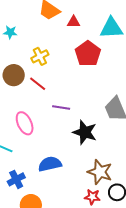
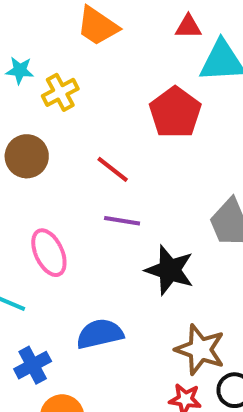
red triangle: (74, 22) -> (188, 27), moved
yellow cross: (40, 56) -> (60, 92), moved
red line: (38, 84) -> (113, 169), moved

